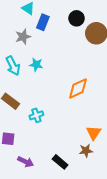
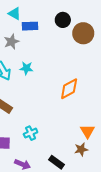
blue rectangle: (43, 22) -> (30, 26), turned 70
cyan cross: (36, 115) -> (31, 133), moved

